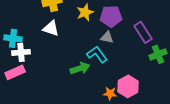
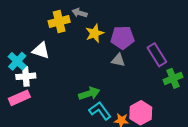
white triangle: (51, 28) -> (41, 51), moved
cyan cross: (13, 38) -> (17, 61), turned 36
cyan L-shape: (97, 54) -> (100, 111), moved

